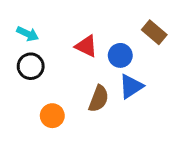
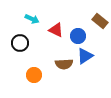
cyan arrow: (28, 34) -> (32, 19), moved
brown semicircle: (99, 99) -> (64, 64), turned 66

